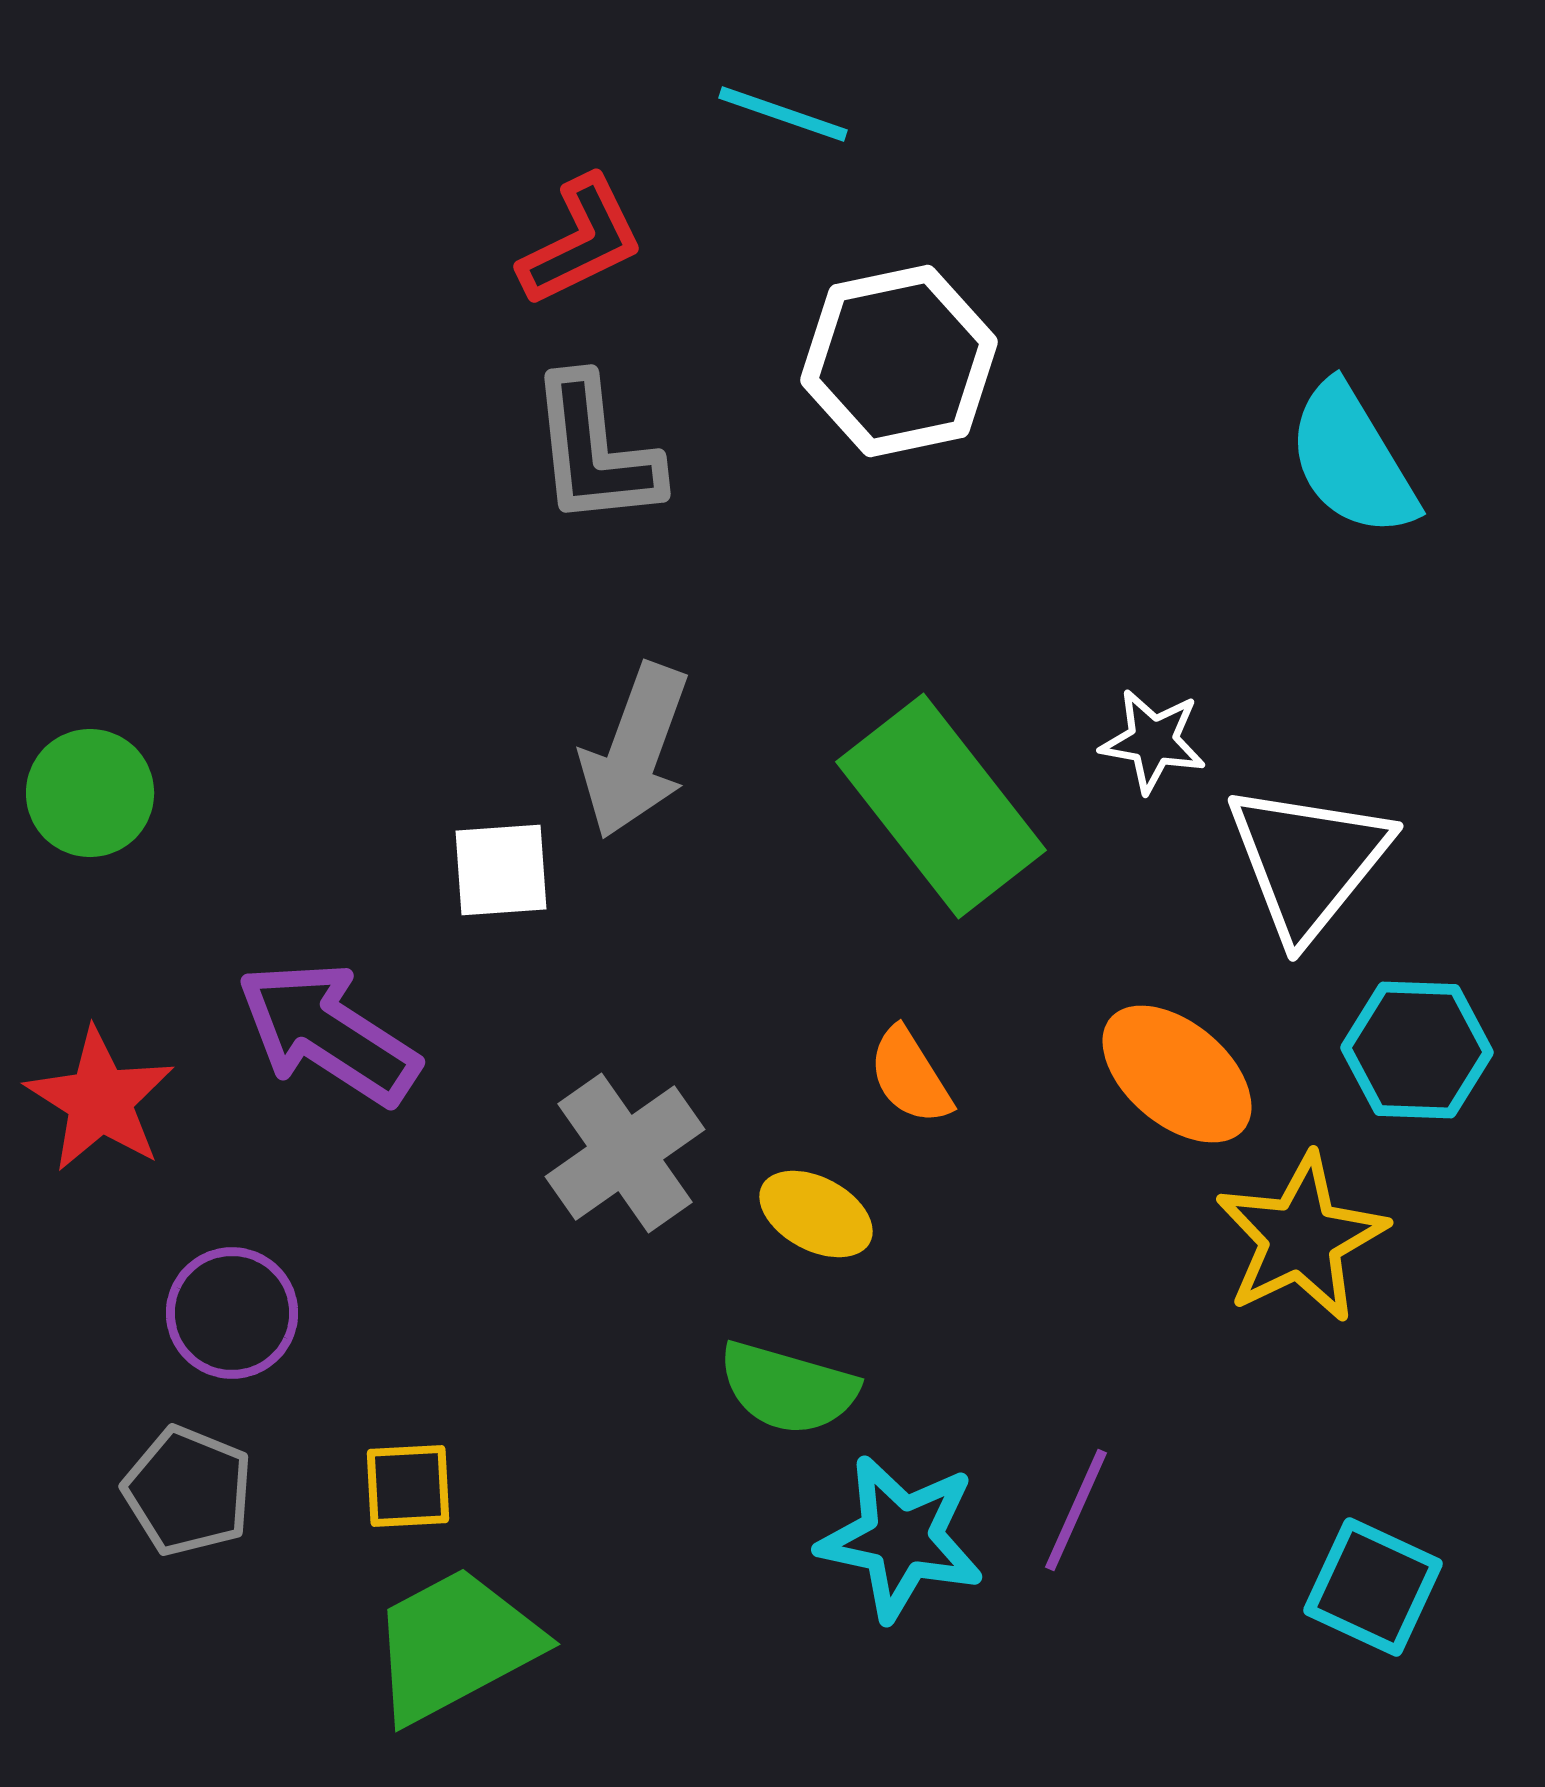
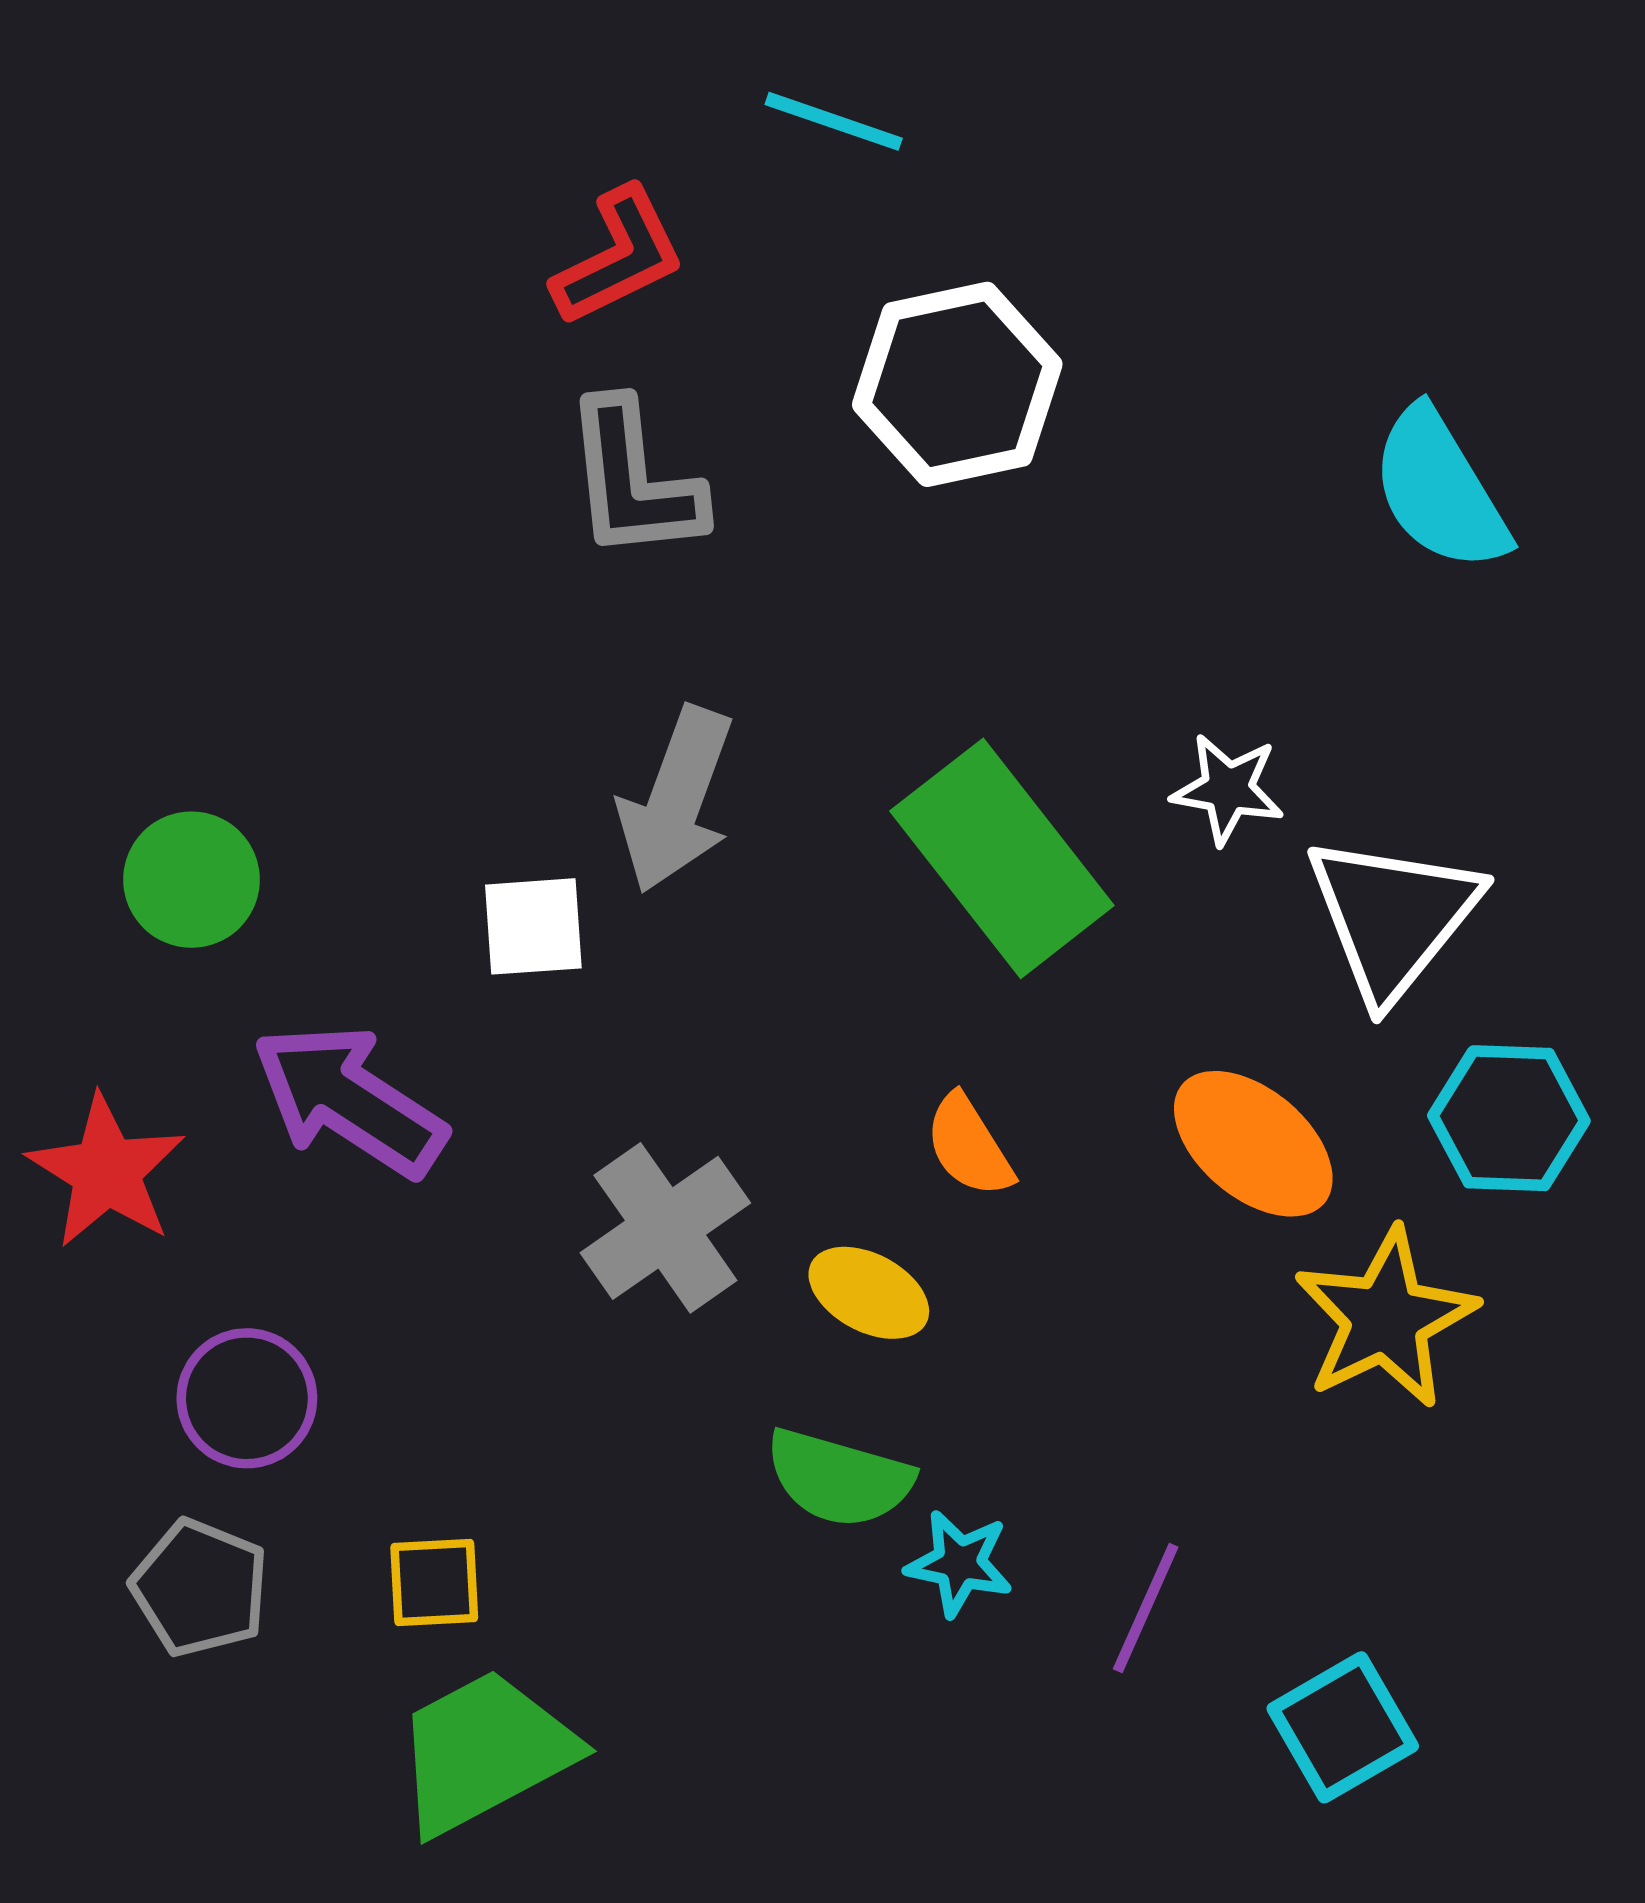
green circle: (90, 793) -> (191, 880), moved
cyan star: (901, 1538) -> (959, 1563), moved, size x0.6
cyan square: (1373, 1587) -> (1343, 1727), moved, turned 35

